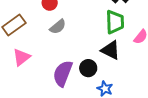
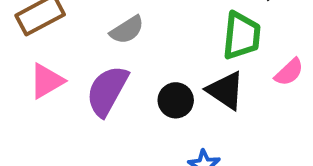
black circle: (88, 68) -> (176, 100), moved
purple semicircle: (63, 73) -> (107, 91), moved

